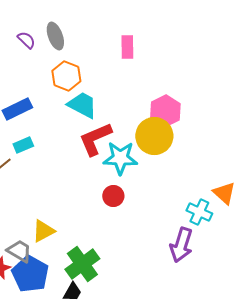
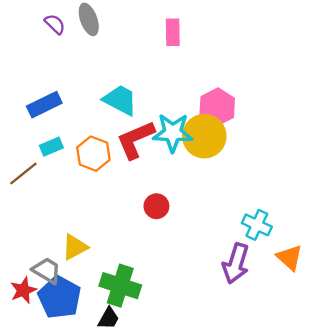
orange hexagon: (66, 76) -> (93, 154), moved
cyan star: (120, 158) -> (173, 133), moved
orange triangle: (224, 193) -> (290, 258), moved
green cross: (82, 264) -> (120, 286), turned -36

